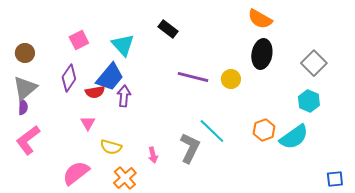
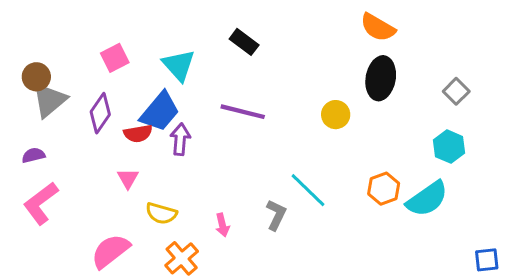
gray square: (314, 63) -> (456, 91), size x0.7
purple line: (193, 77) -> (243, 112), moved
gray triangle: (25, 88) -> (49, 100), moved
purple semicircle: (23, 107) -> (33, 155), turned -105
gray L-shape: (190, 148) -> (276, 215), size x0.7

